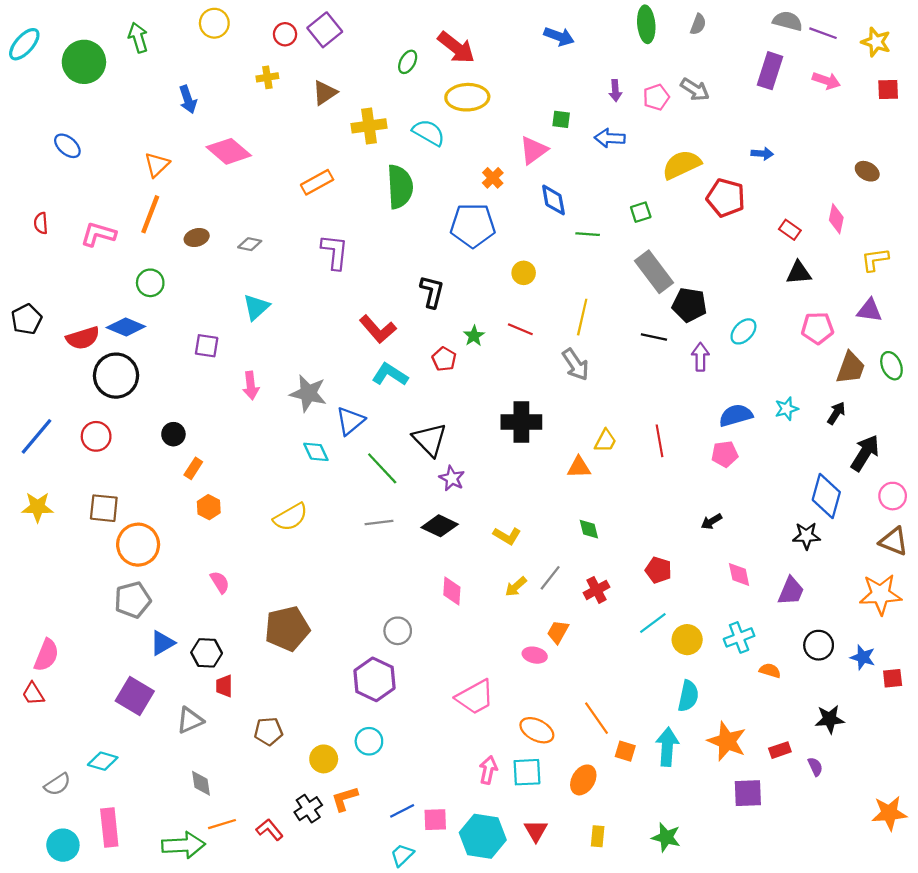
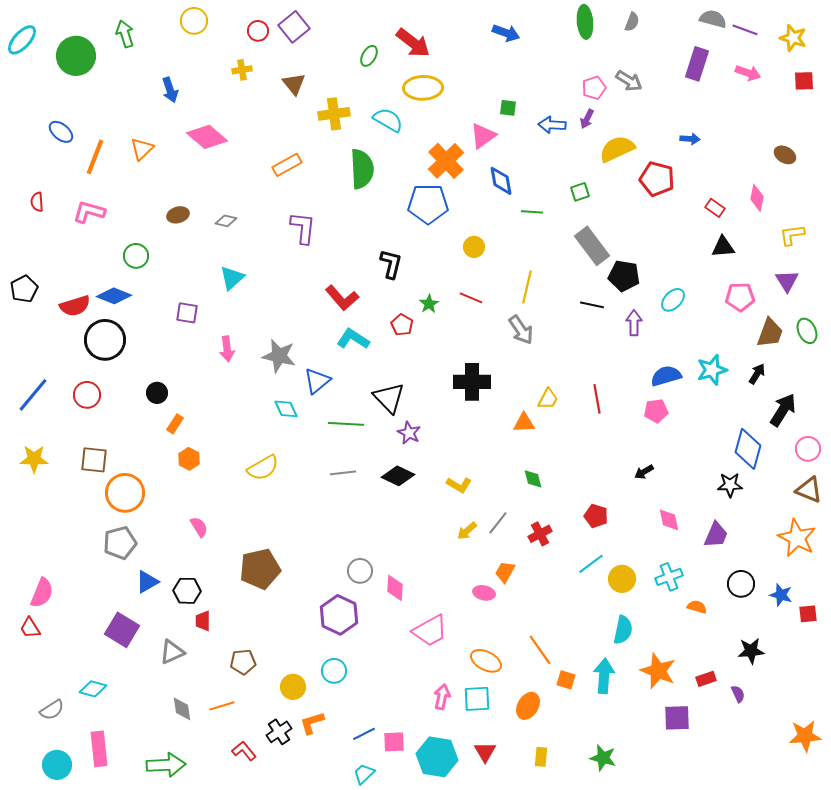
purple arrow: (615, 91) -> (587, 119), moved, turned 30
brown triangle: (325, 93) -> (294, 84), turned -35
orange cross: (493, 178) -> (446, 161), size x1.8
orange line: (150, 214) -> (95, 157), moved
purple triangle: (869, 310) -> (787, 281), turned 50
cyan star: (787, 409) -> (712, 370), size x1.4
green line: (382, 468) -> (346, 424), turned -44
pink diamond: (452, 591) -> (395, 588), moved
orange star: (880, 594) -> (797, 538), turned 30
orange line: (222, 824) -> (222, 706), moved

